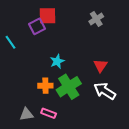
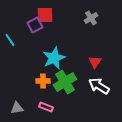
cyan star: (57, 61) -> (54, 58), size x1.6
gray triangle: (26, 114) -> (17, 108), moved

